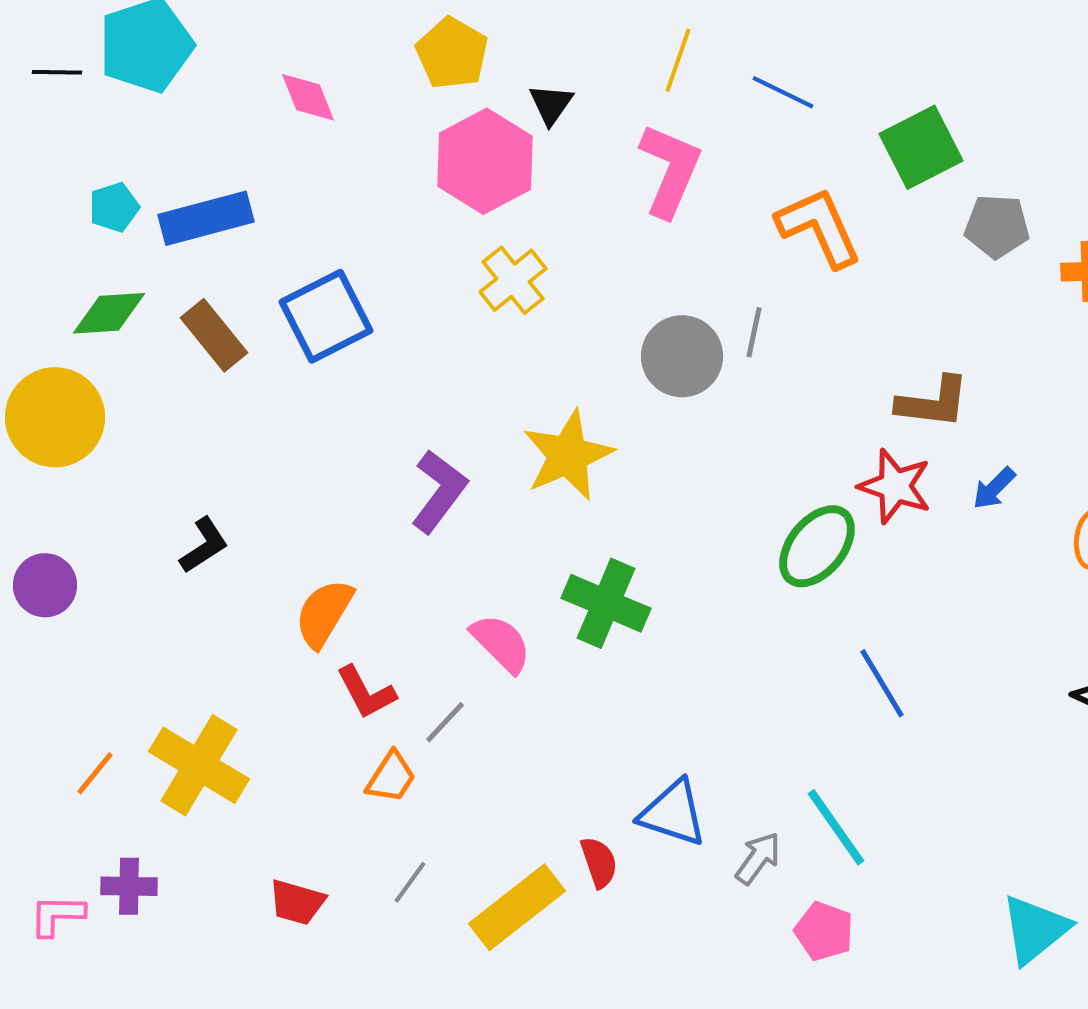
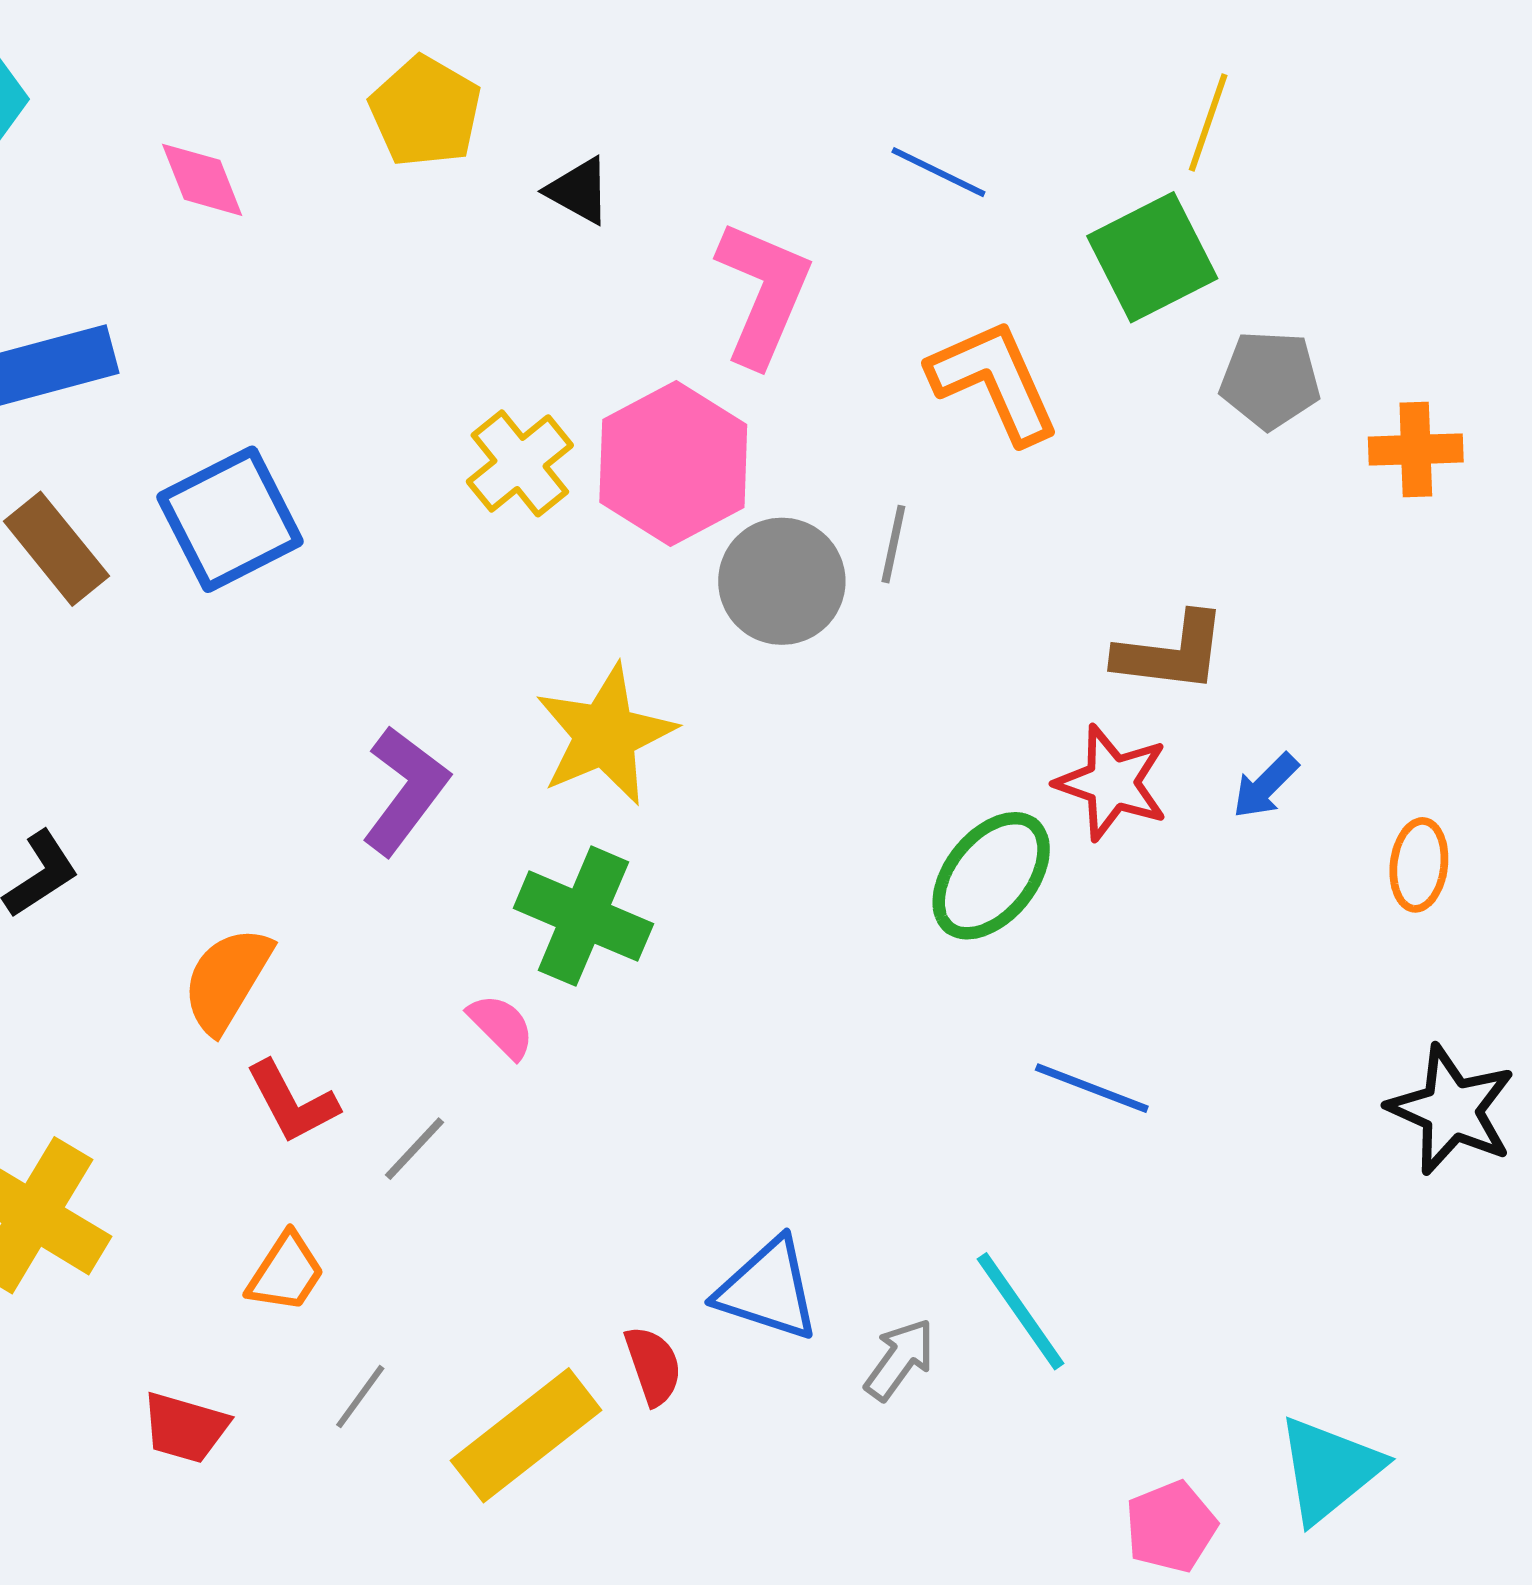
yellow line: (678, 60) -> (1208, 122), moved
black triangle: (551, 104) -> (579, 191), turned -36
pink hexagon: (485, 161) -> (673, 463), moved
green cross: (606, 603) -> (583, 916), moved
pink semicircle: (501, 643) -> (501, 1026), size x0.7
blue line: (882, 683) -> (1092, 1088), turned -38
orange trapezoid: (391, 777) -> (286, 1273), moved
pink pentagon: (824, 931) -> (1171, 1527), moved, turned 30

